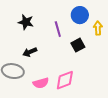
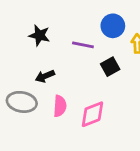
purple line: (58, 29) -> (83, 45), turned -63
pink semicircle: (41, 83) -> (60, 106), moved, turned -70

